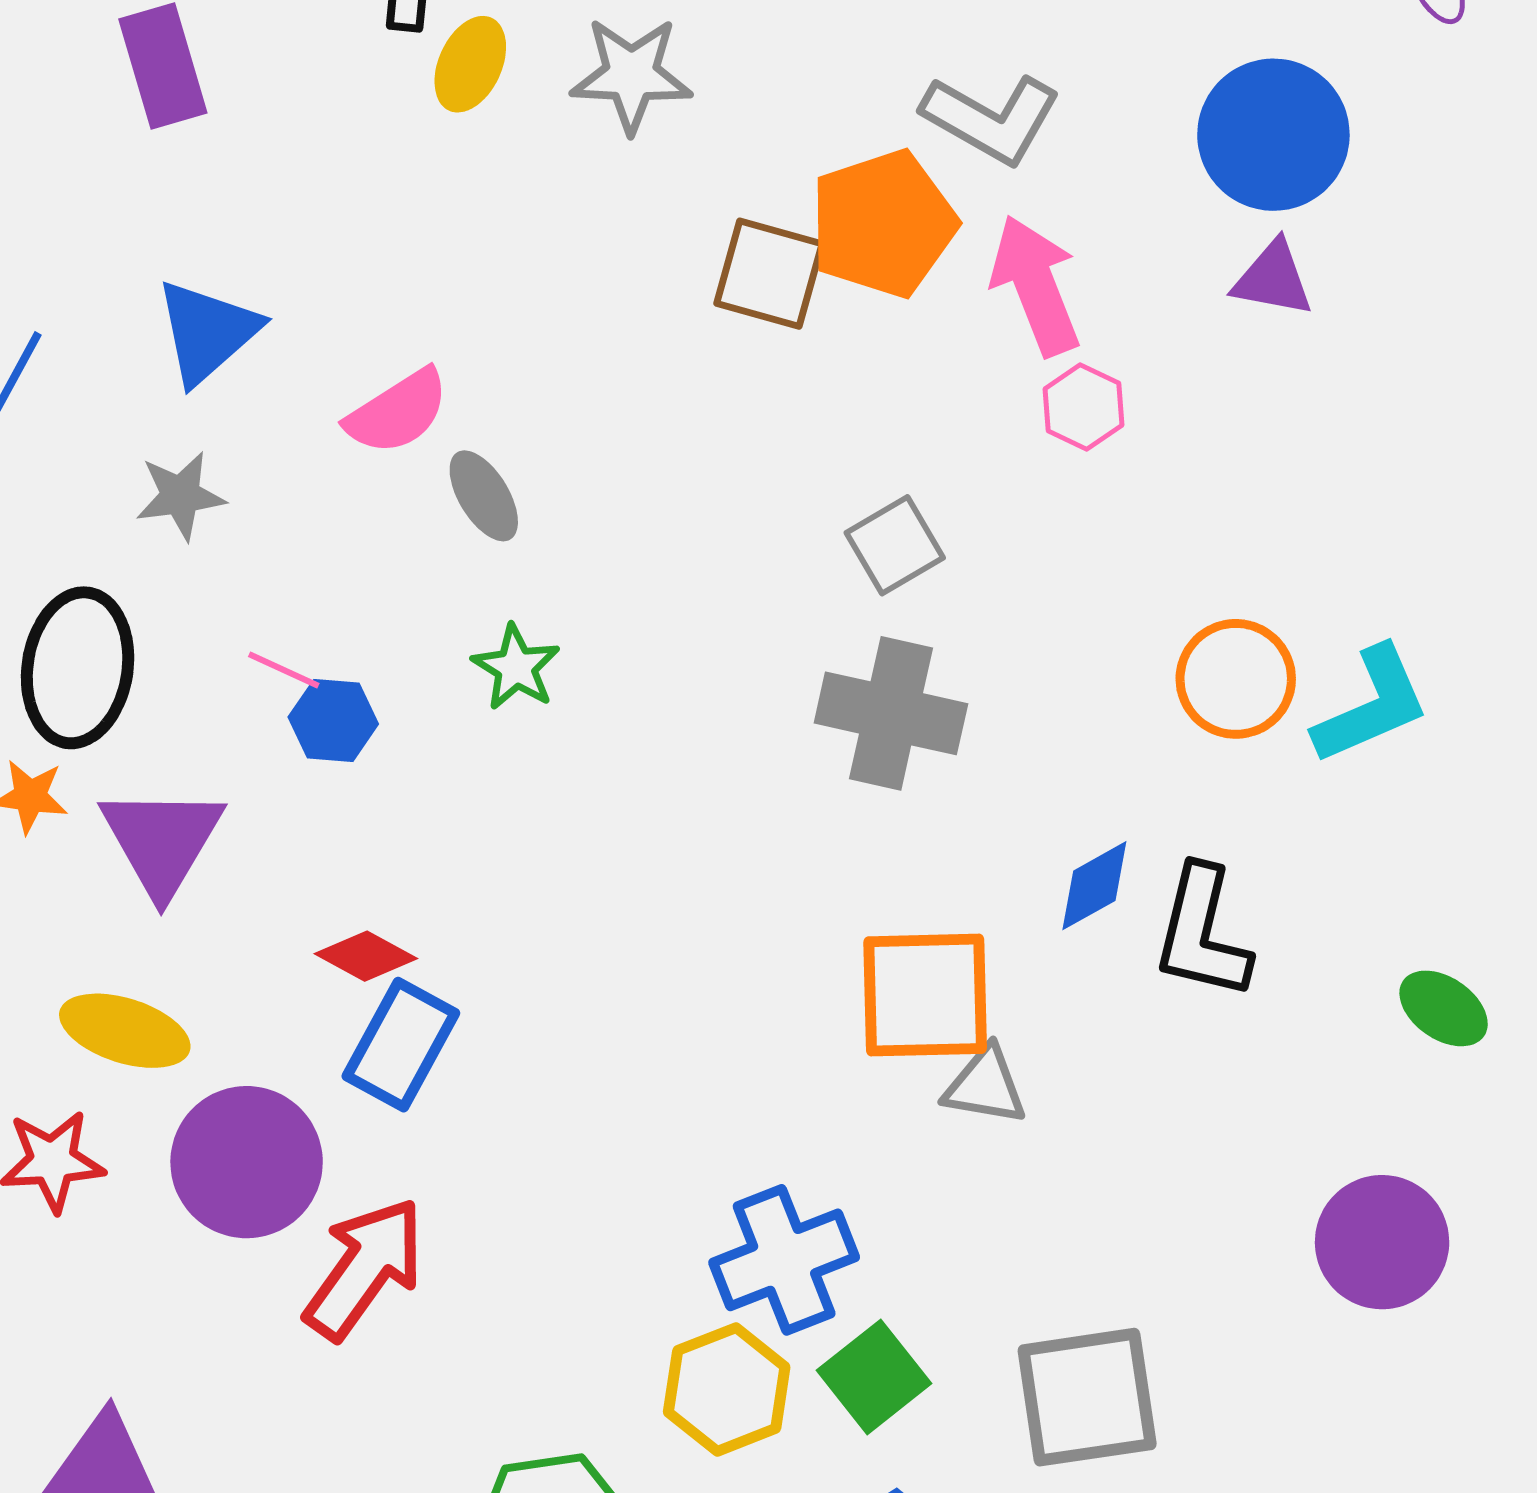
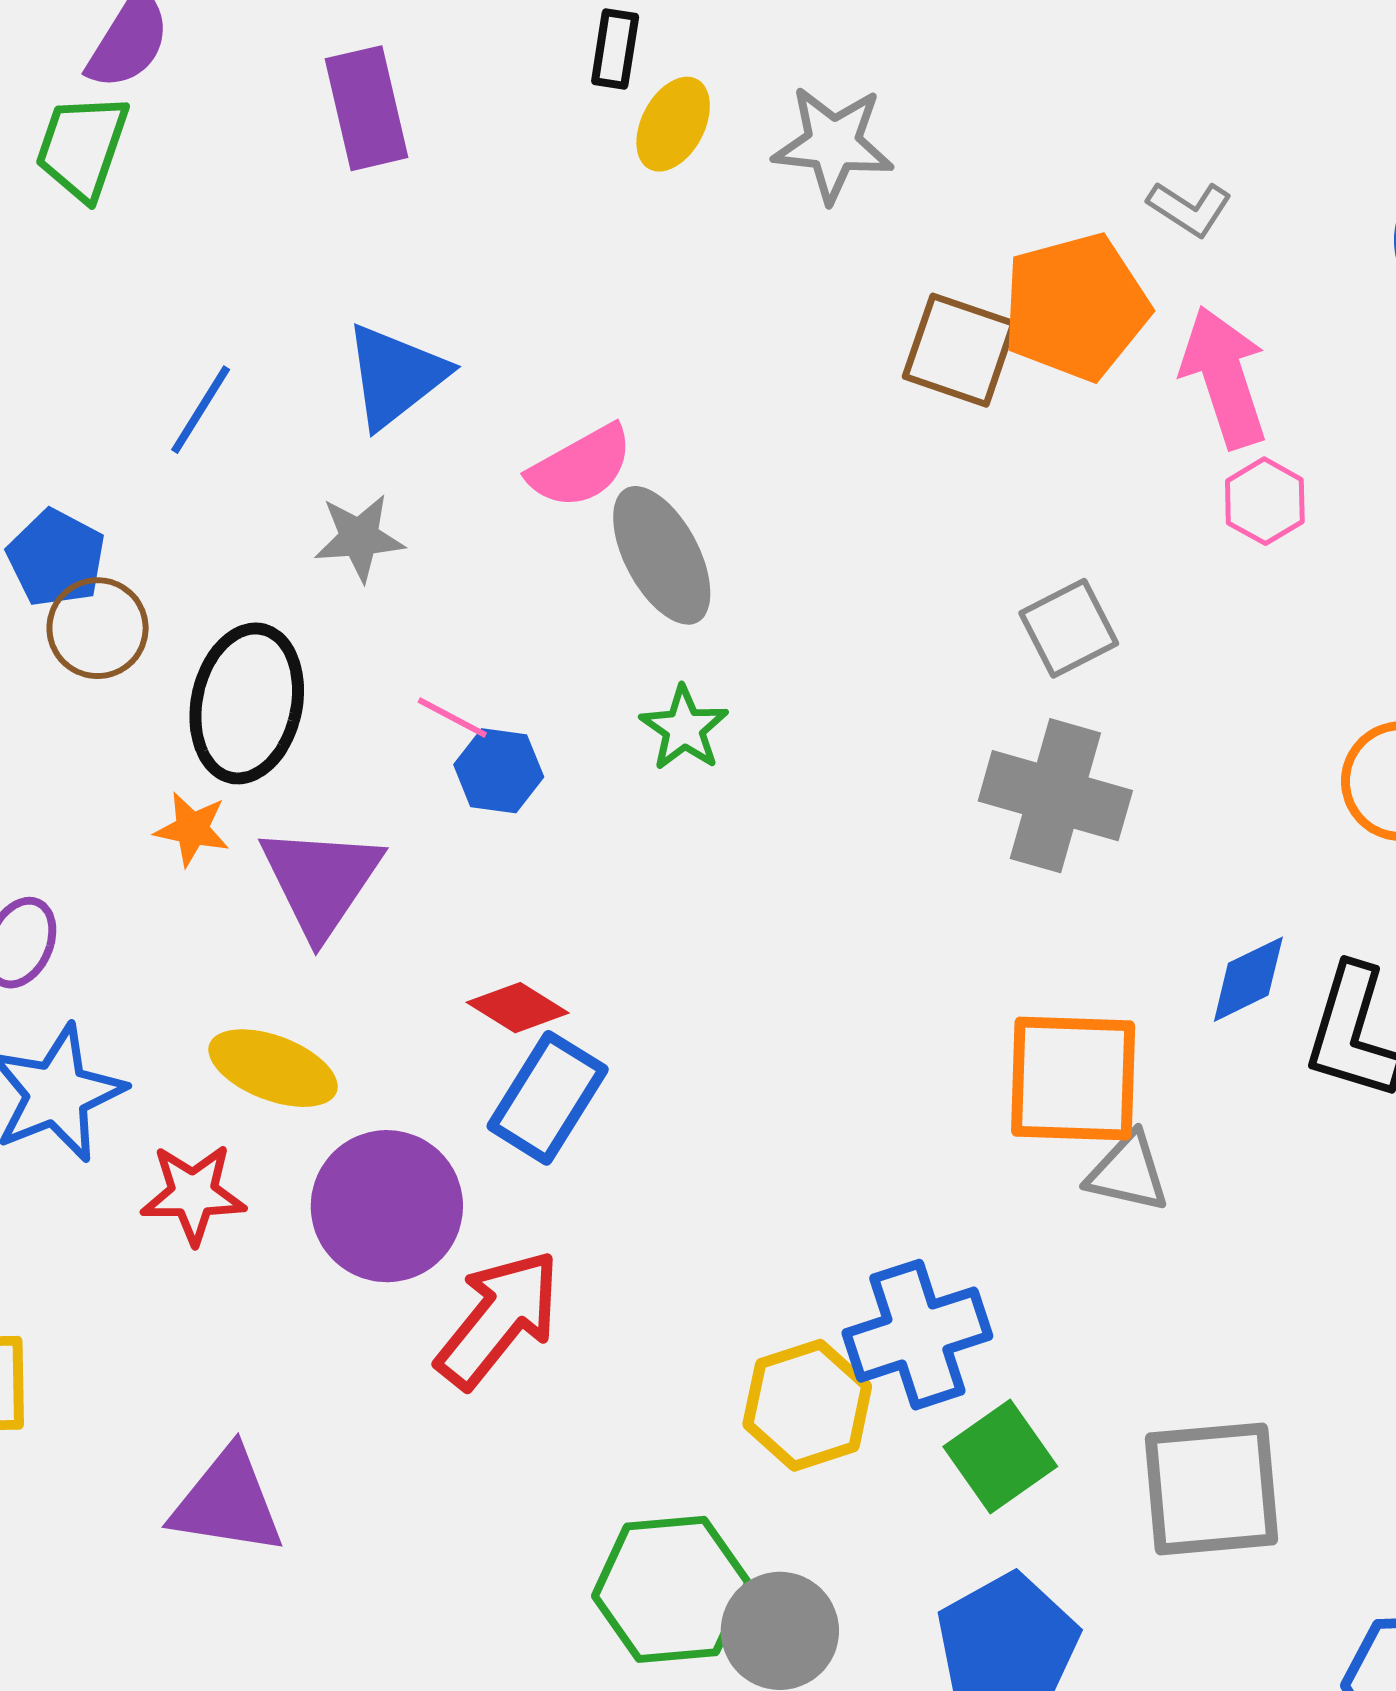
gray L-shape: (991, 119) -> (1190, 208), size x0.6
gray ellipse: (484, 496) -> (662, 555), size x1.5
yellow hexagon: (727, 1389) -> (807, 1405), moved

